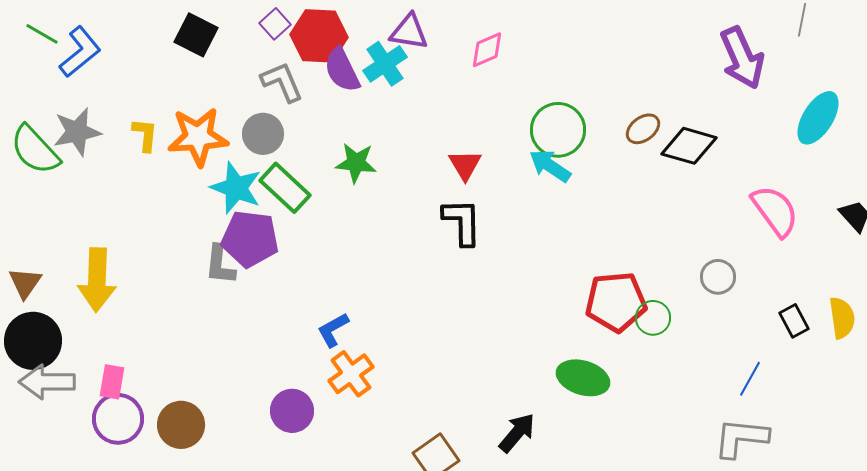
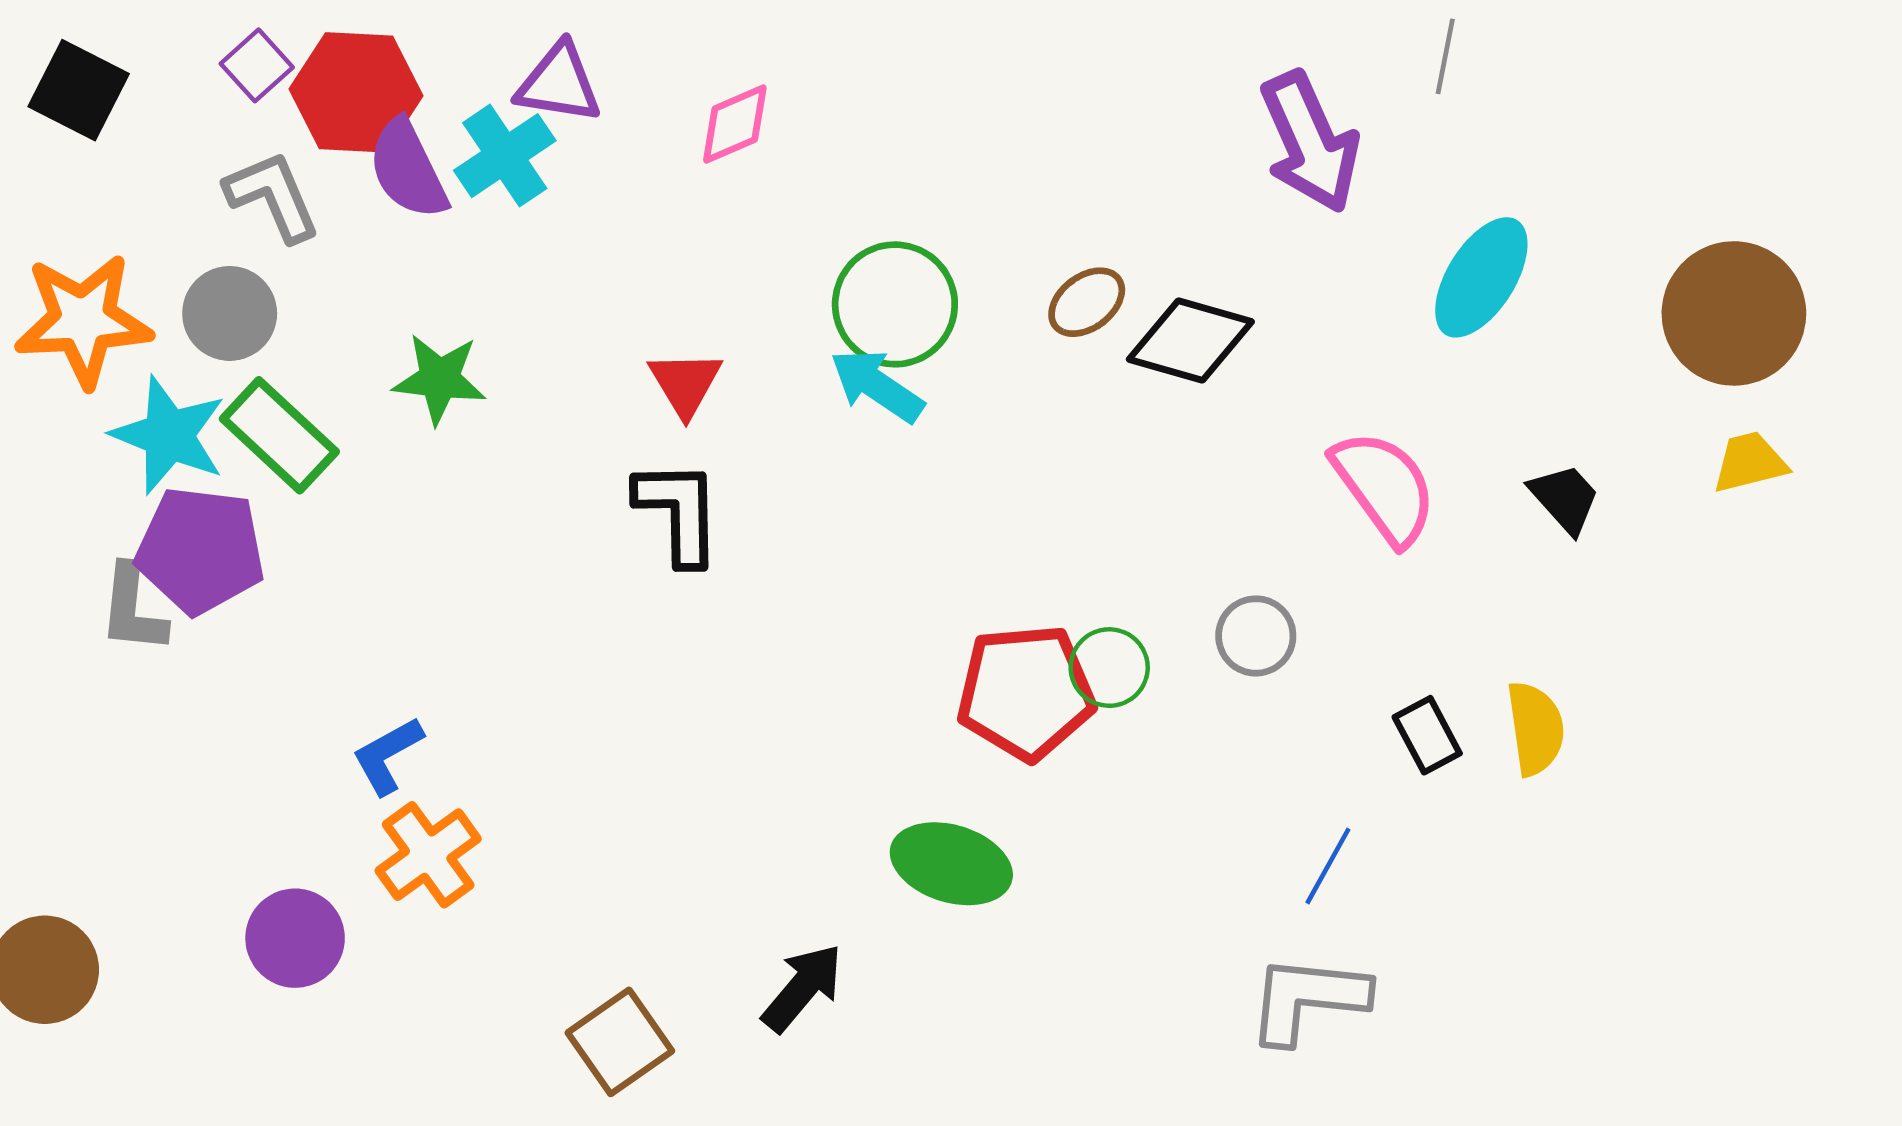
green circle: (653, 318) -> (1109, 668), moved

